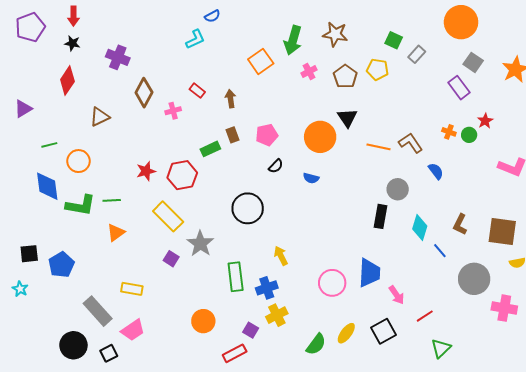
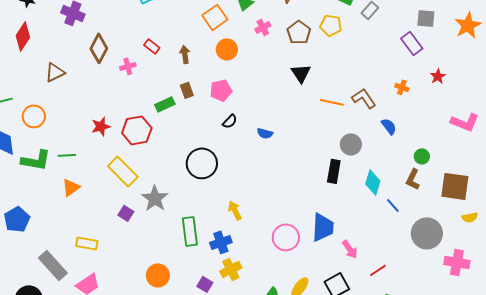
gray square: (473, 62) -> (426, 18), turned -30
green circle: (469, 135) -> (422, 156), moved
orange circle: (320, 137) -> (227, 49), moved, size x0.7

